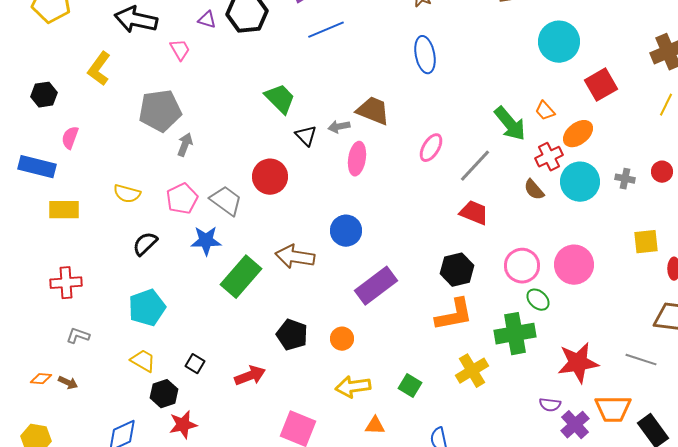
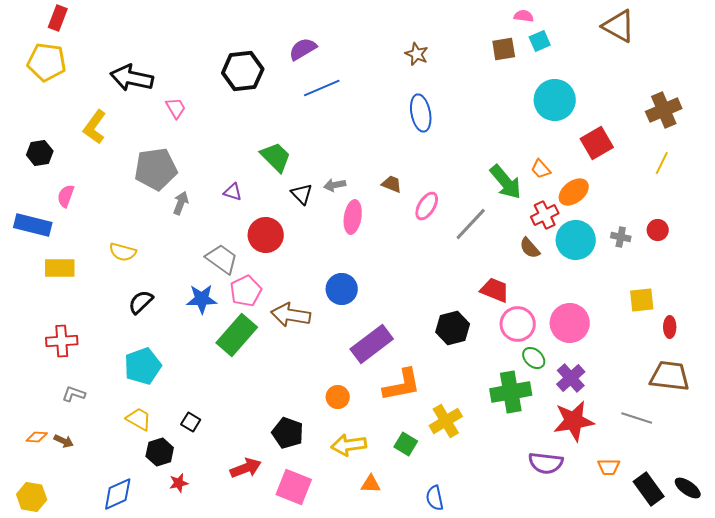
purple triangle: (207, 20) -> (233, 192), moved
brown trapezoid: (373, 111) -> (392, 184), moved, size x0.6
pink pentagon: (182, 199) -> (246, 291), moved
red trapezoid: (474, 213) -> (495, 290), moved
orange L-shape: (454, 315) -> (402, 385), moved
black pentagon: (292, 335) -> (288, 433), moved
yellow cross: (472, 371) -> (446, 421), moved
red arrow: (250, 376) -> (246, 468), moved
purple semicircle: (550, 405) -> (546, 463), size x1.6
orange trapezoid: (613, 409) -> (609, 467), size x0.6
red star: (183, 425) -> (179, 483), size x0.7
purple cross: (575, 425) -> (571, 378), moved

